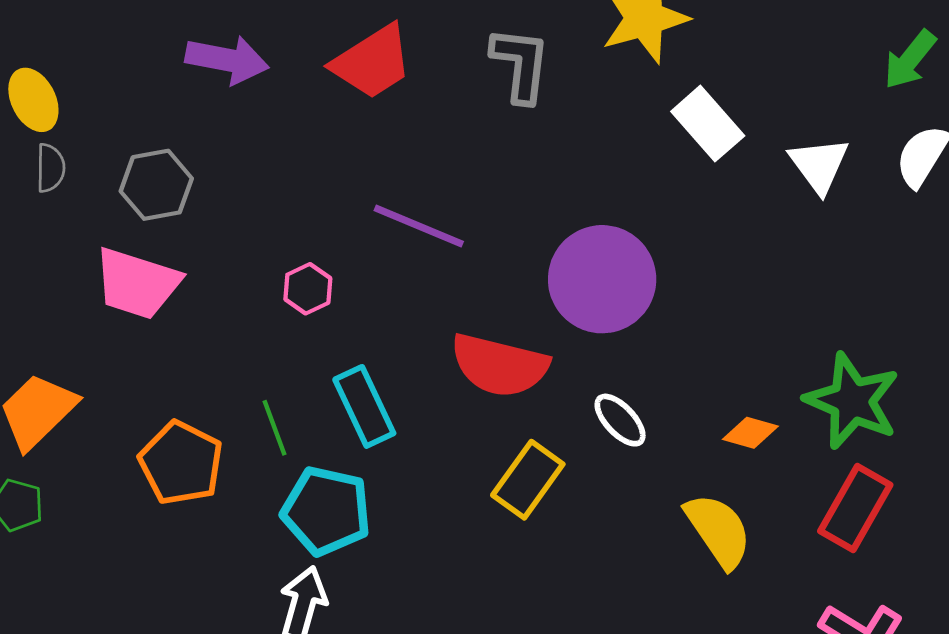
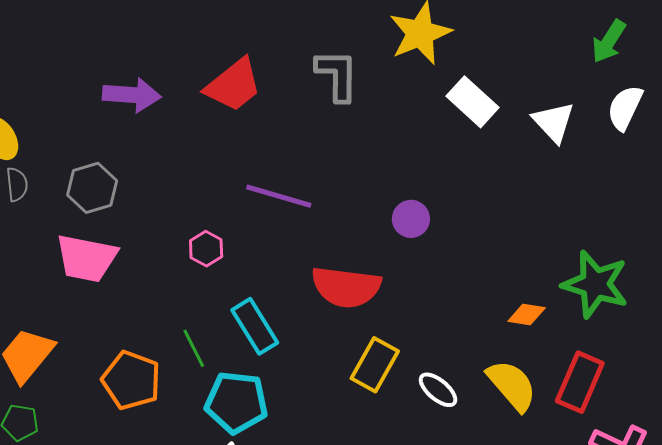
purple circle: (602, 279) -> (411, 219), size x0.5
white ellipse: (620, 420) -> (438, 390), moved
red rectangle: (855, 508) -> (580, 382), moved

